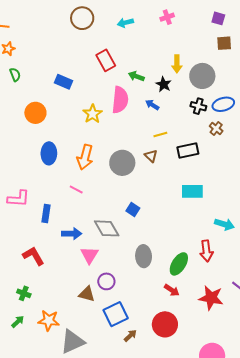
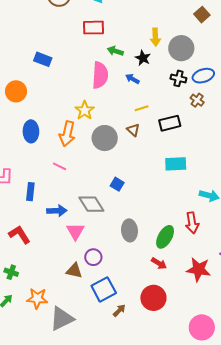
brown square: (224, 43) -> (202, 15), turned -35
red rectangle: (106, 60) -> (94, 28), moved, turned -60
yellow star: (93, 114) -> (85, 110), moved

